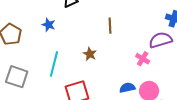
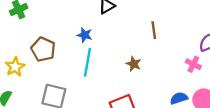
cyan line: (54, 64) -> (88, 62), moved

